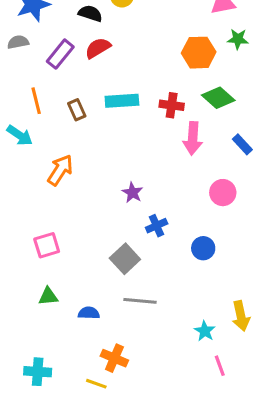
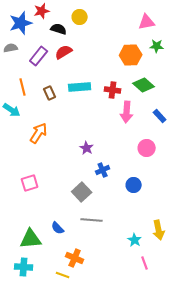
green triangle: (48, 296) -> (31, 239), moved, size x1.6
blue semicircle: (89, 313) -> (58, 228), turned -136

